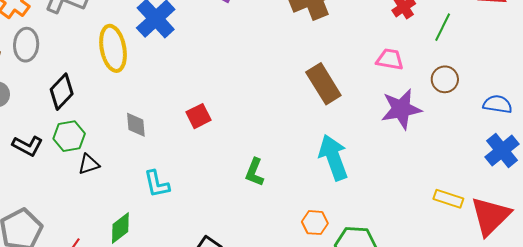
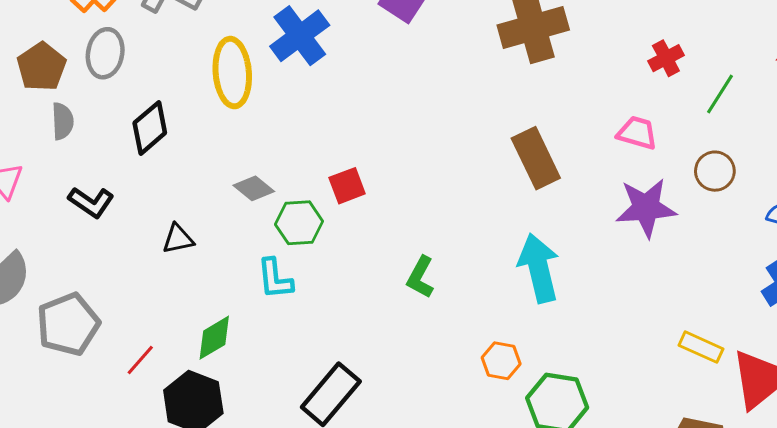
gray diamond: (136, 125) -> (254, 188), turned -52
green hexagon: (69, 136) -> (299, 223), moved

